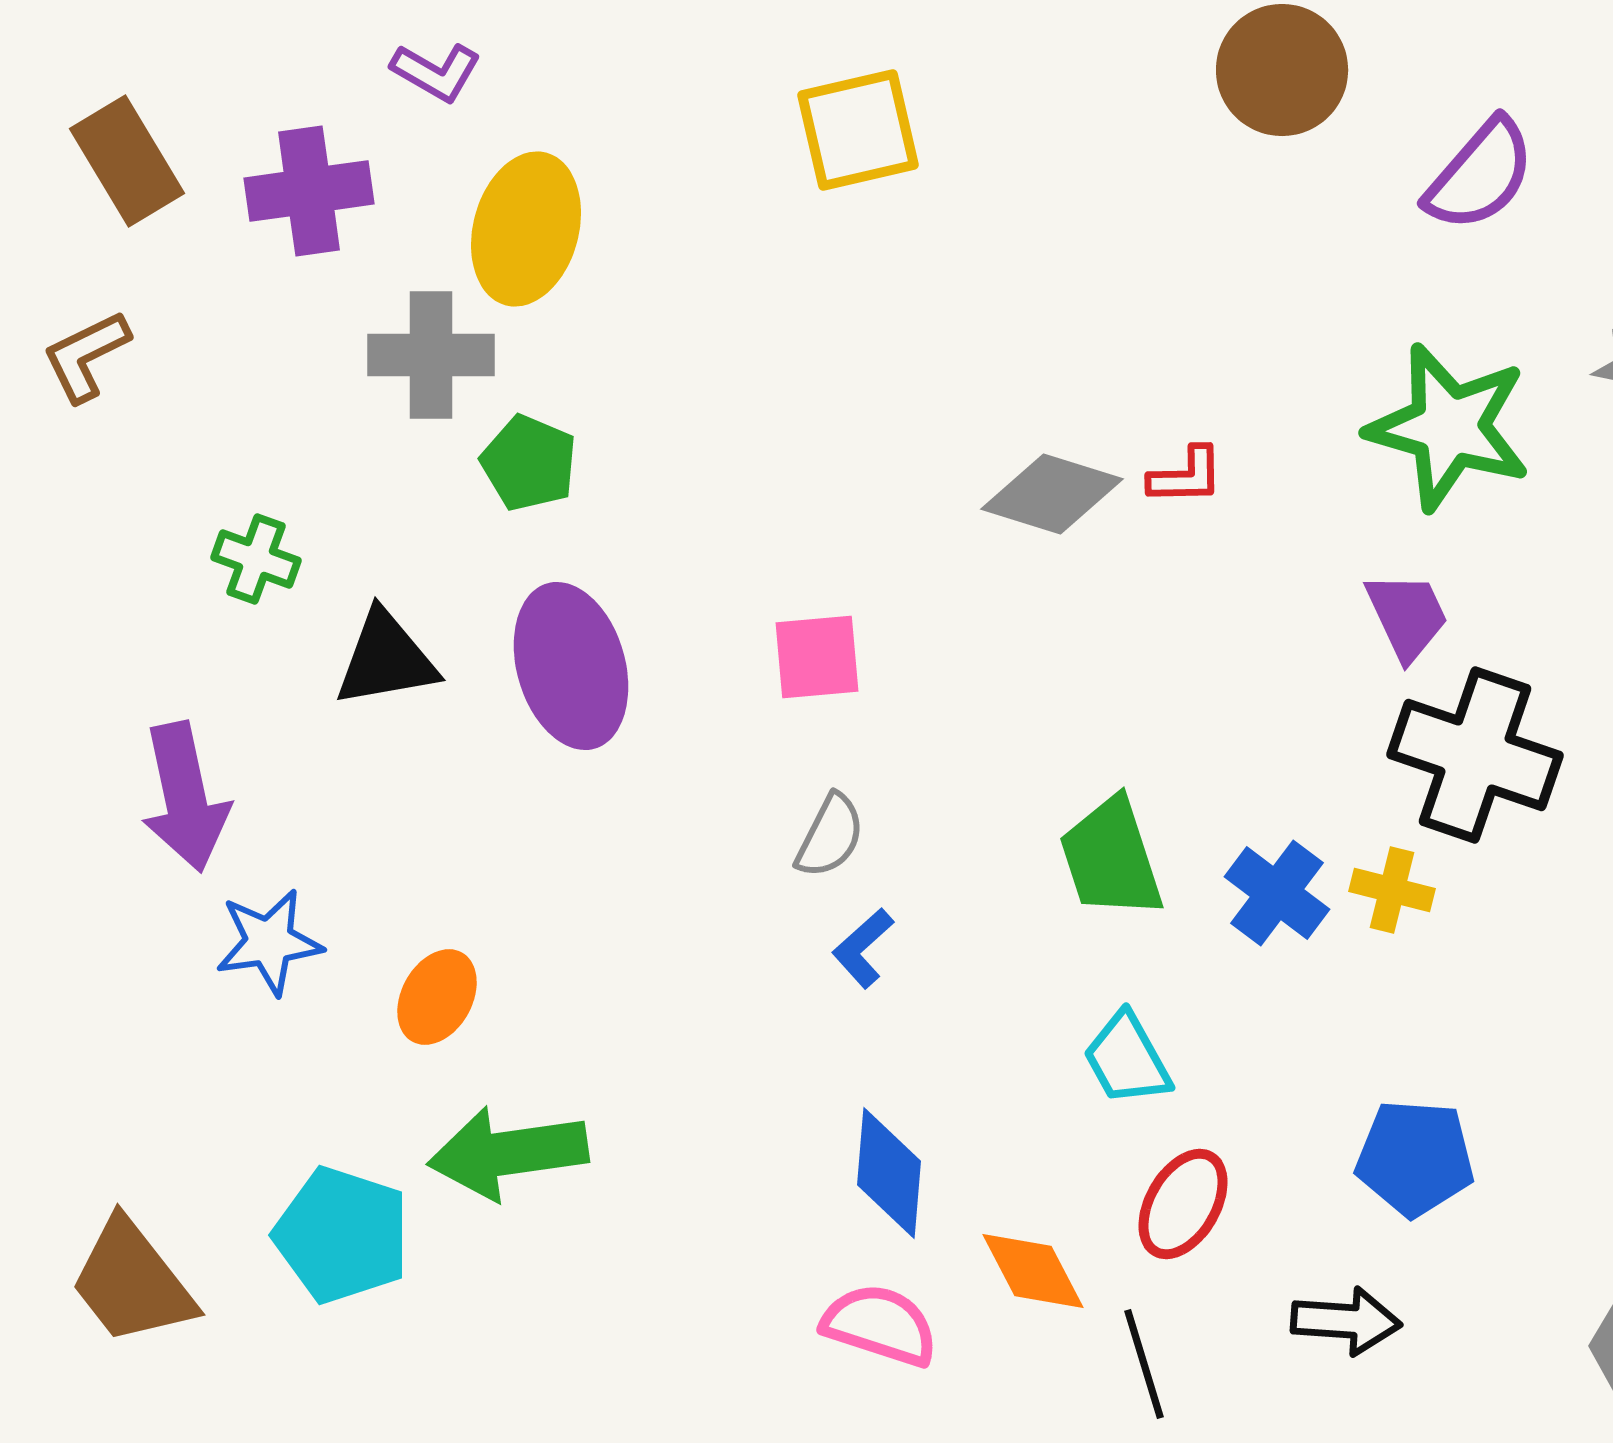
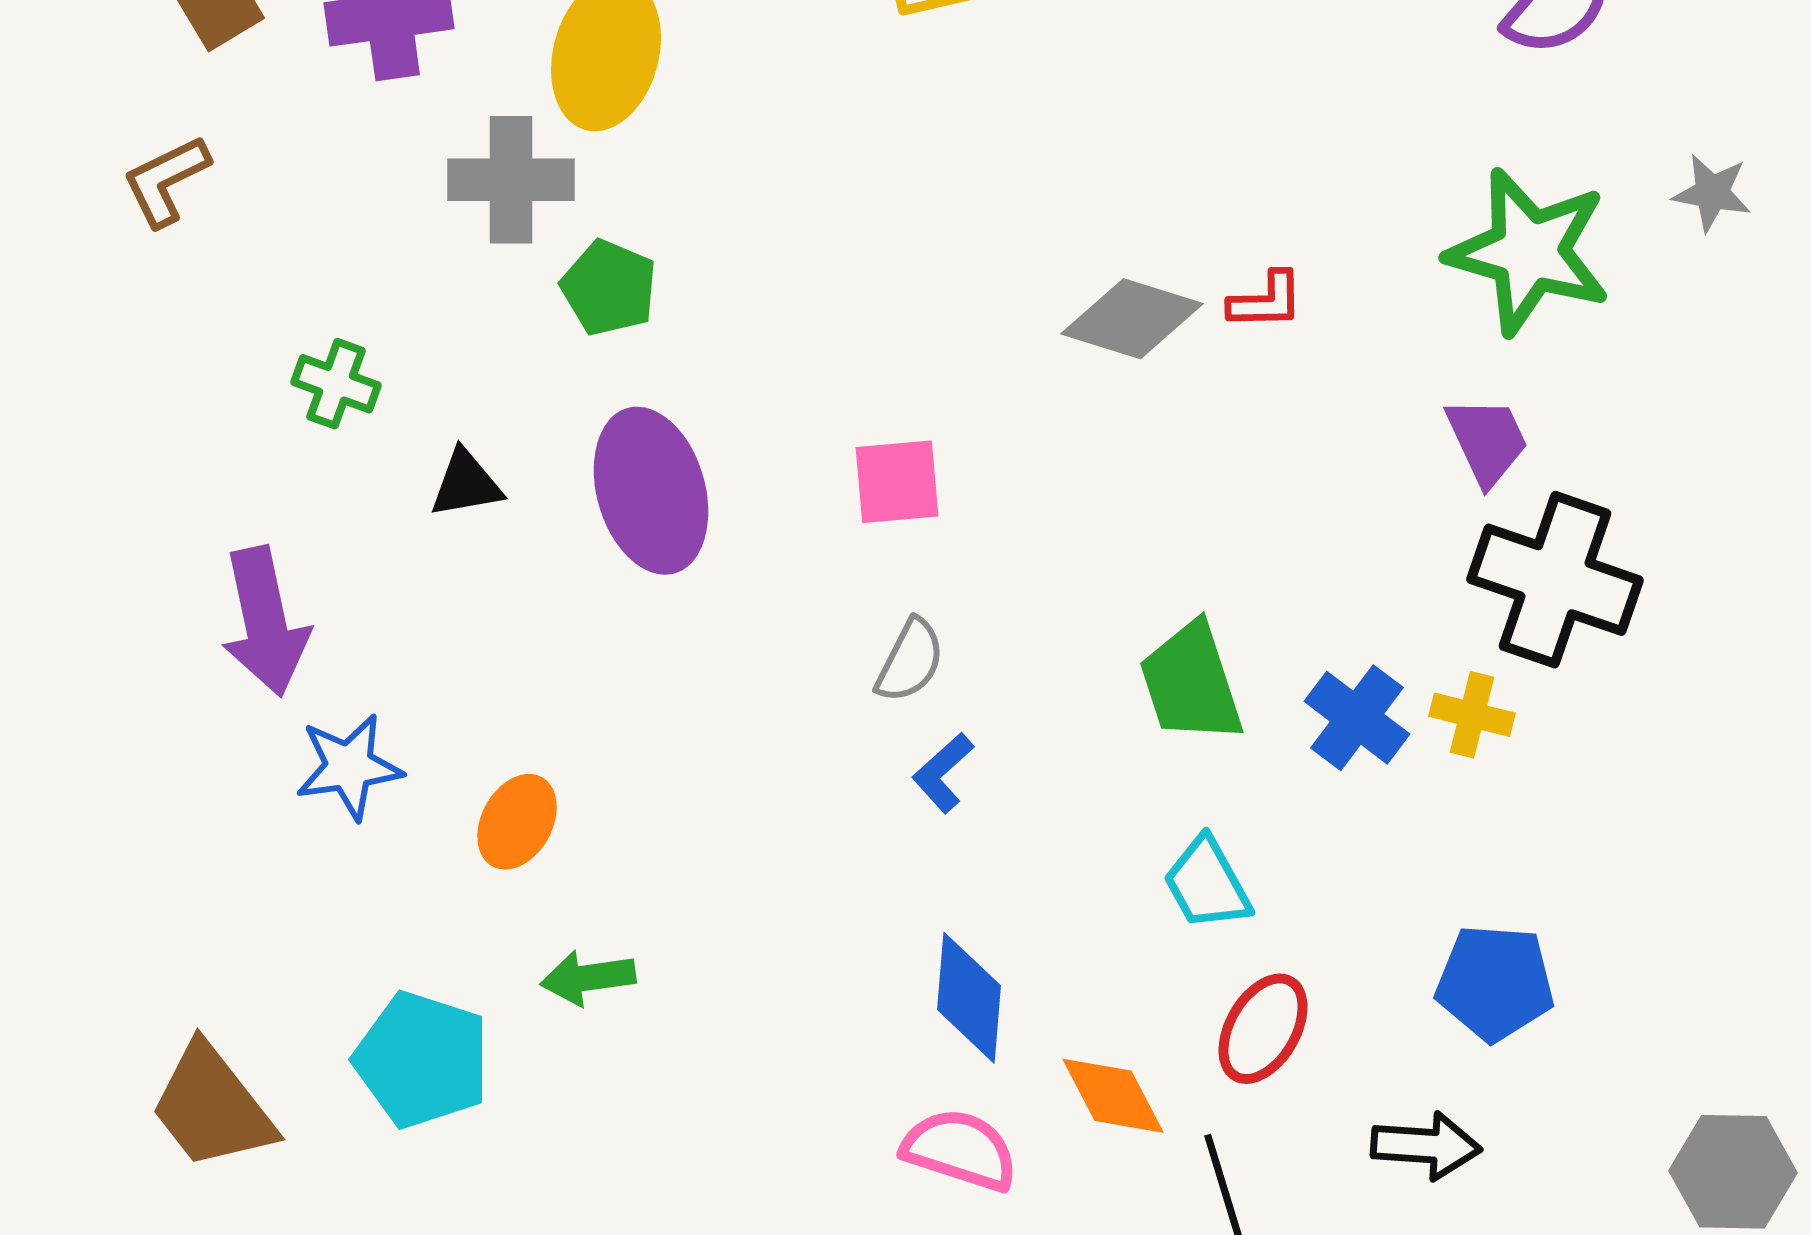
black triangle: (386, 659) -> (466, 484), size x0.7
green arrow: (508, 1153) -> (588, 978), size x0.6

